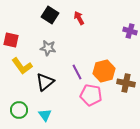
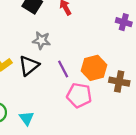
gray star: (48, 48) -> (41, 40), moved
black triangle: (45, 82) -> (29, 66), moved

